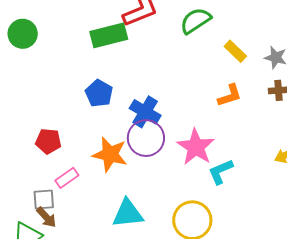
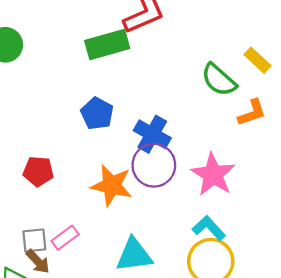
green semicircle: (196, 21) -> (219, 80), moved, turned -104
cyan L-shape: (221, 172) -> (209, 228), moved, turned 72
pink rectangle: (67, 178) -> (65, 238), moved

